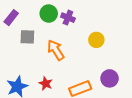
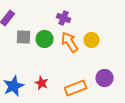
green circle: (49, 14) -> (44, 39), moved
orange arrow: (56, 50) -> (70, 42), moved

